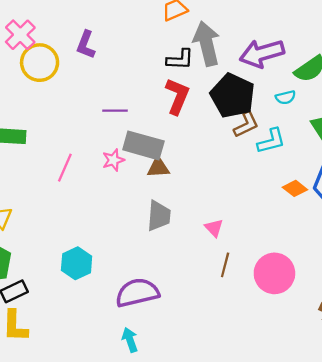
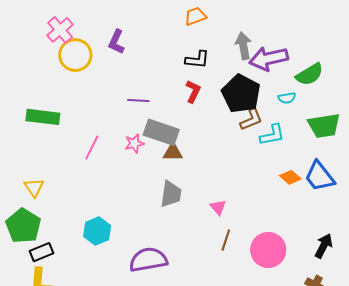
gray arrow: (207, 44) -> (243, 46), moved, size x0.7
red L-shape: (177, 96) -> (193, 91), size x0.7

